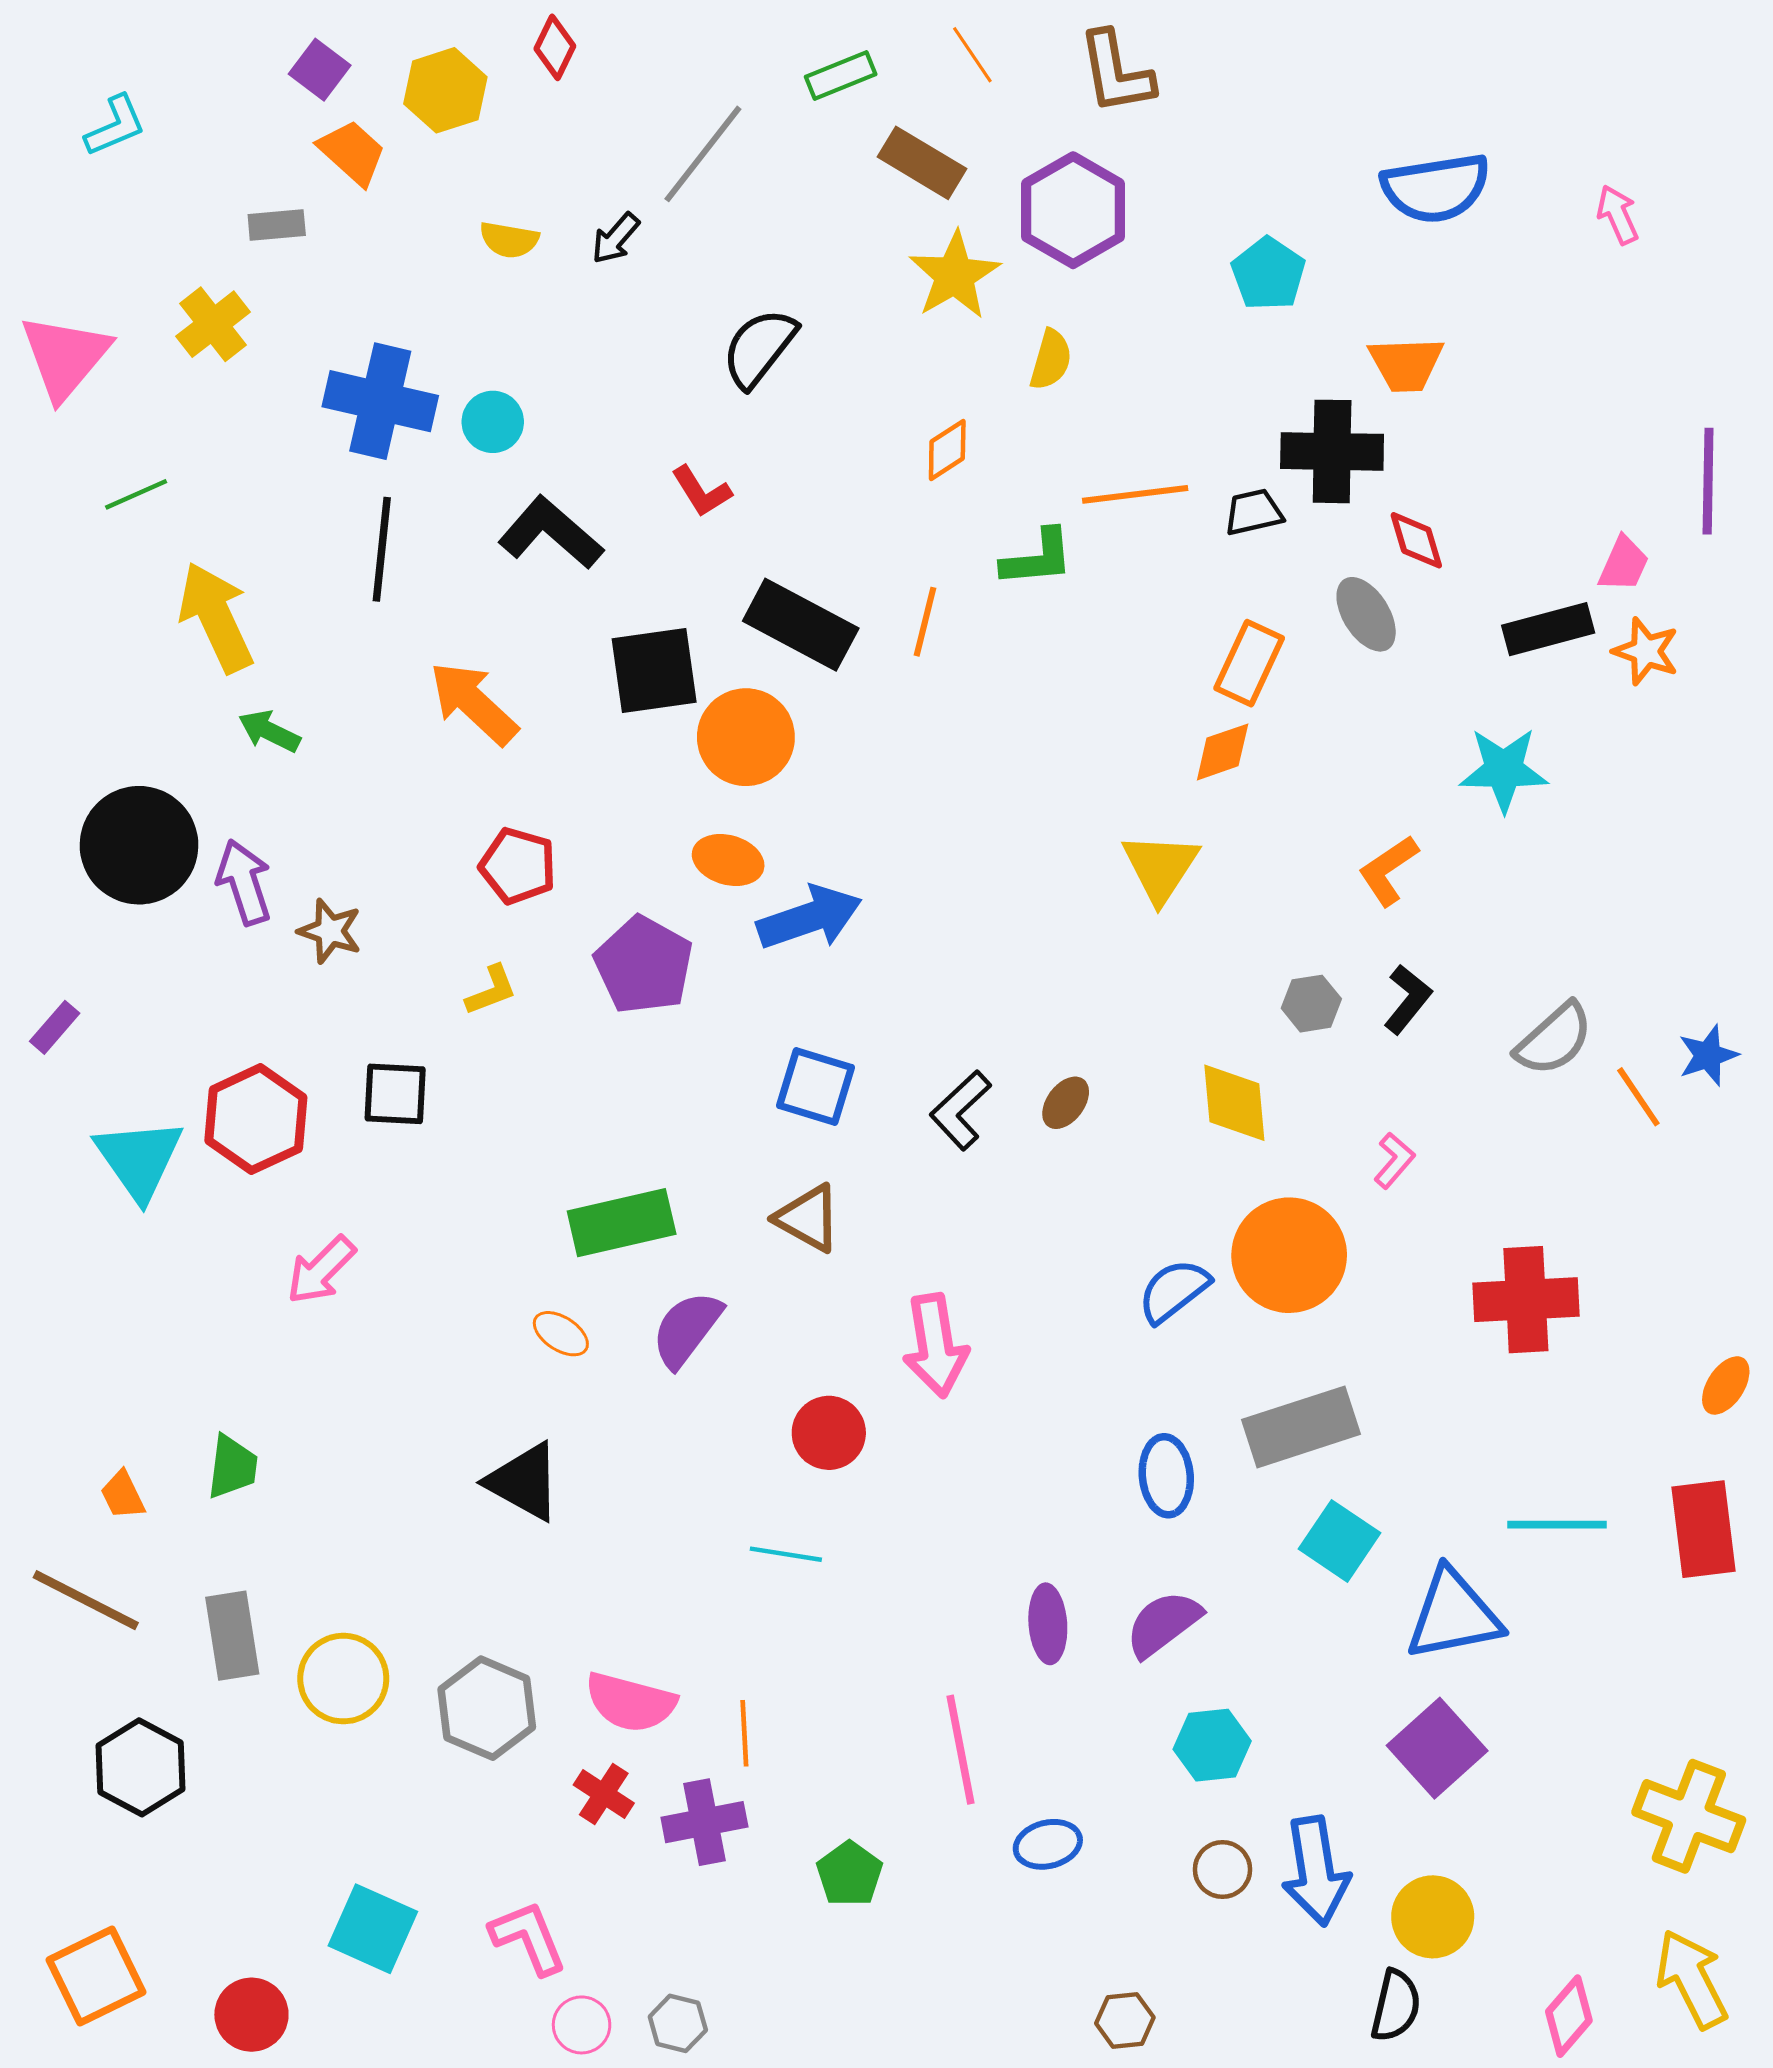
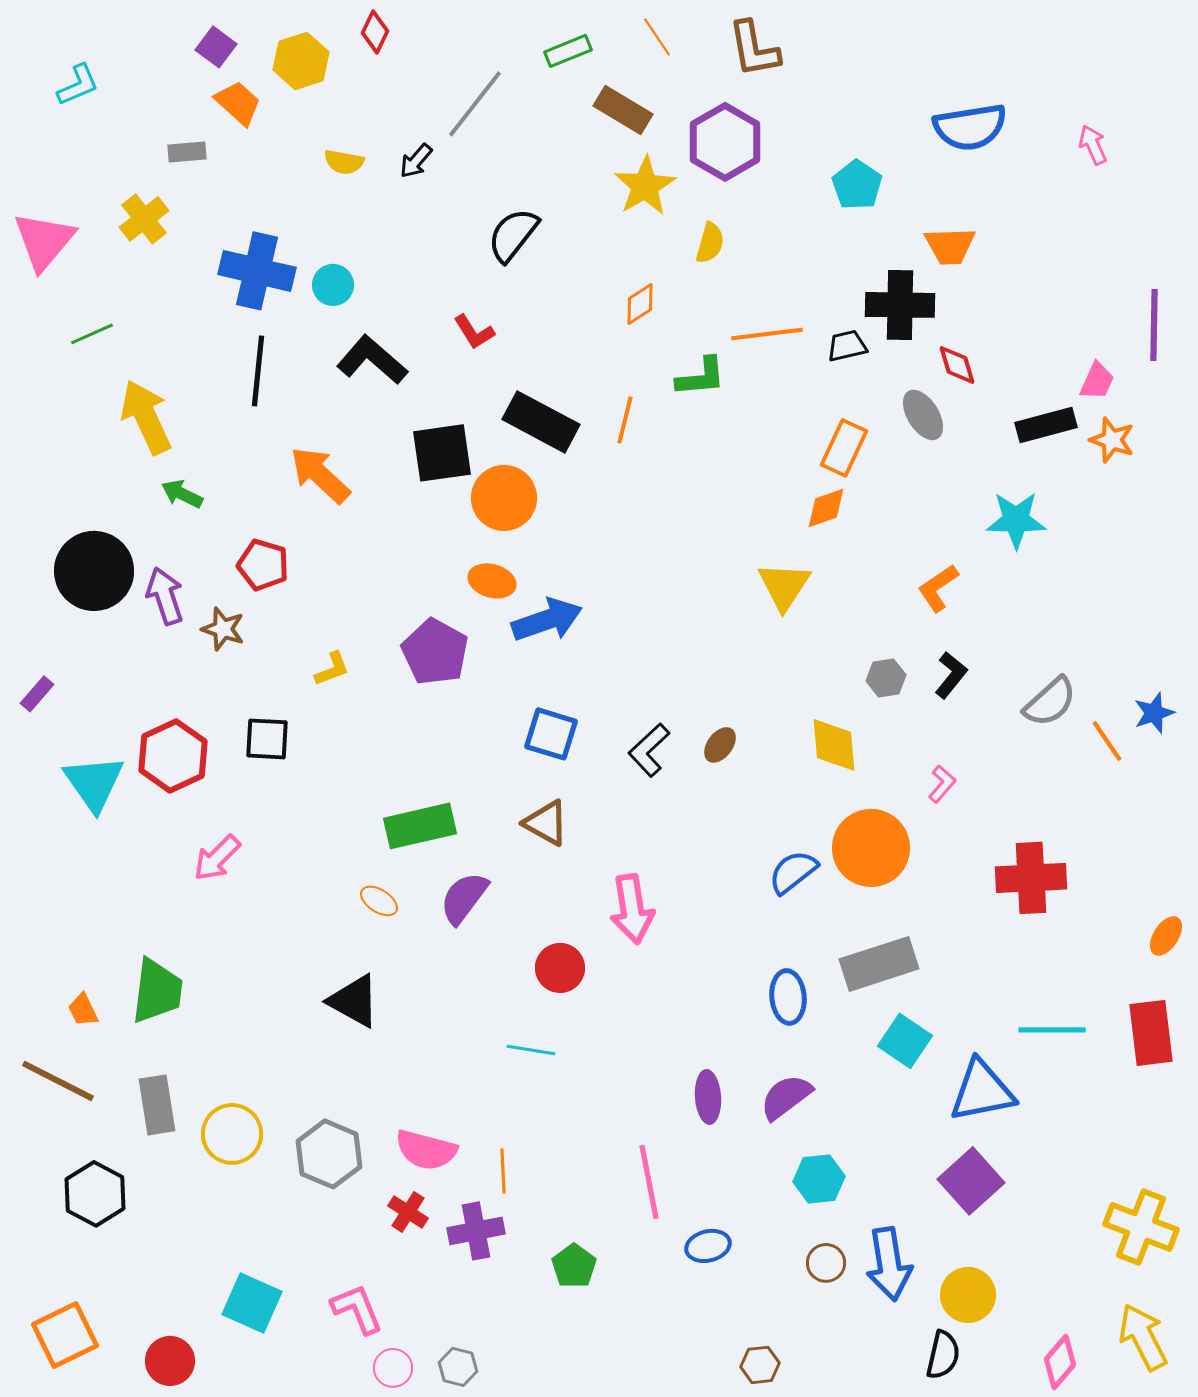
red pentagon: (518, 866) -> (263, 565), moved
green trapezoid: (232, 1467) -> (157, 991), size x1.5

